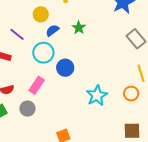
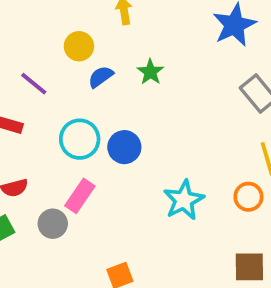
cyan circle: (43, 53) -> (80, 139), moved
pink rectangle: (37, 85) -> (80, 196), moved

